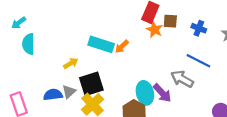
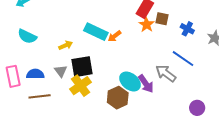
cyan semicircle: (29, 44) -> (27, 36), moved, turned -72
gray triangle: (69, 92) -> (61, 71), turned -32
cyan ellipse: (145, 93) -> (130, 81), turned -45
blue semicircle: (53, 95) -> (35, 74), moved

